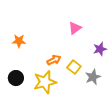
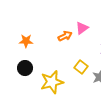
orange arrow: (54, 60) -> (65, 36), moved
black circle: (16, 78) -> (25, 68), moved

